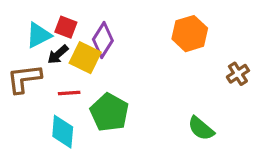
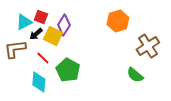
brown cross: (238, 74) -> (148, 46), size x1.6
red line: (69, 93) -> (43, 58), turned 48
green semicircle: (201, 128) -> (135, 75), moved

